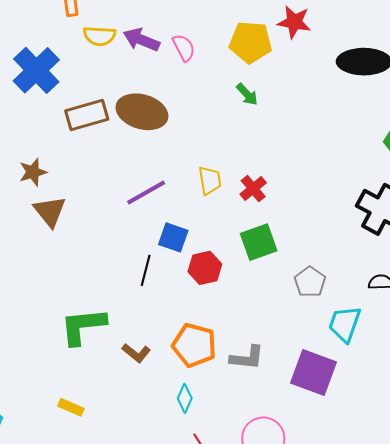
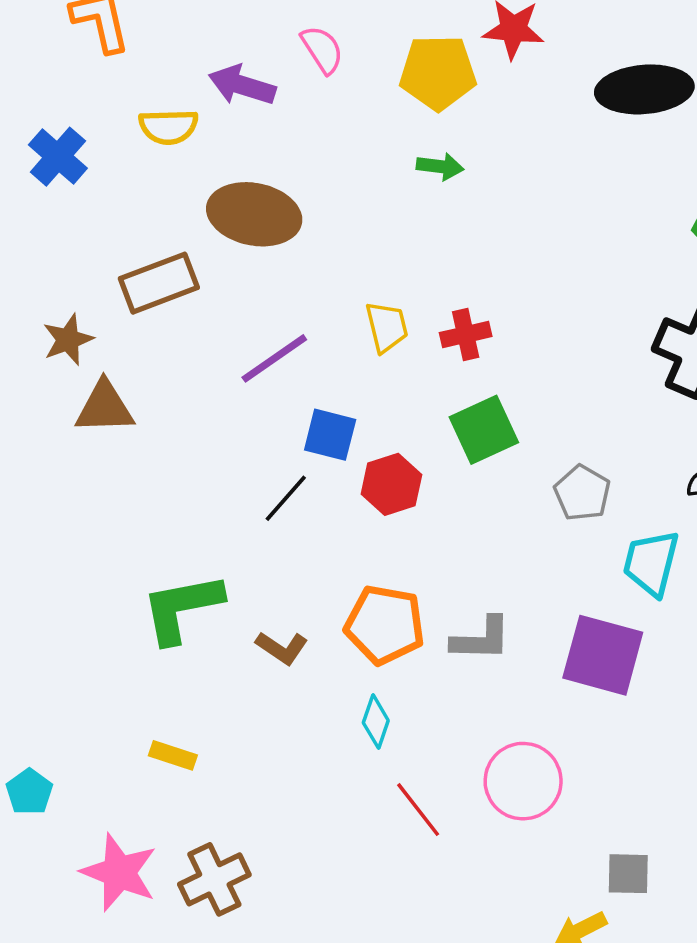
yellow semicircle: (100, 36) -> (168, 127), moved
pink semicircle: (184, 48) -> (322, 50), moved
blue cross: (36, 70) -> (58, 157), size x0.7
green arrow: (247, 94) -> (440, 167), turned -35
brown rectangle: (87, 115) -> (159, 283), moved
red cross: (253, 189) -> (466, 335), turned 32
brown triangle: (50, 211) -> (105, 407), turned -48
black line: (146, 270) -> (286, 498), turned 32

